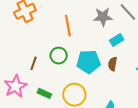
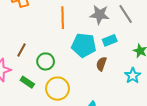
green circle: (59, 56) -> (46, 61), moved
cyan pentagon: (89, 62) -> (84, 45), moved

